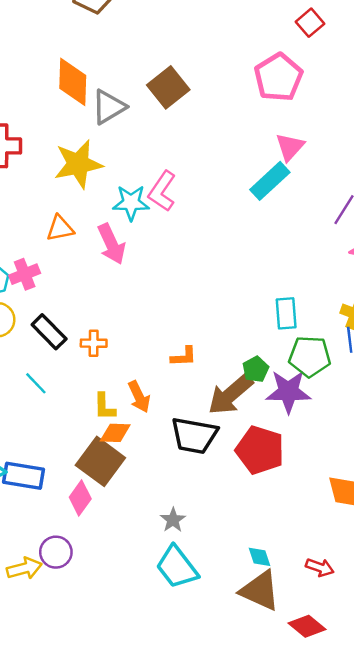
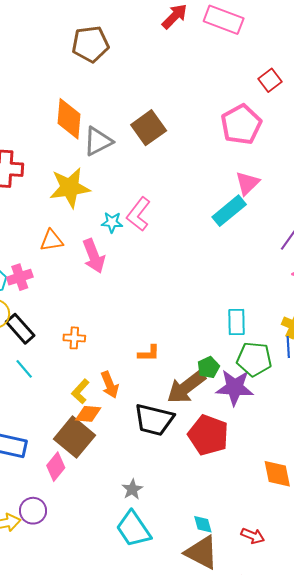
cyan star: (131, 203) -> (112, 222), size x0.7
black rectangle: (49, 332) -> (20, 329), moved
yellow L-shape: (104, 407) -> (80, 391), turned 40

